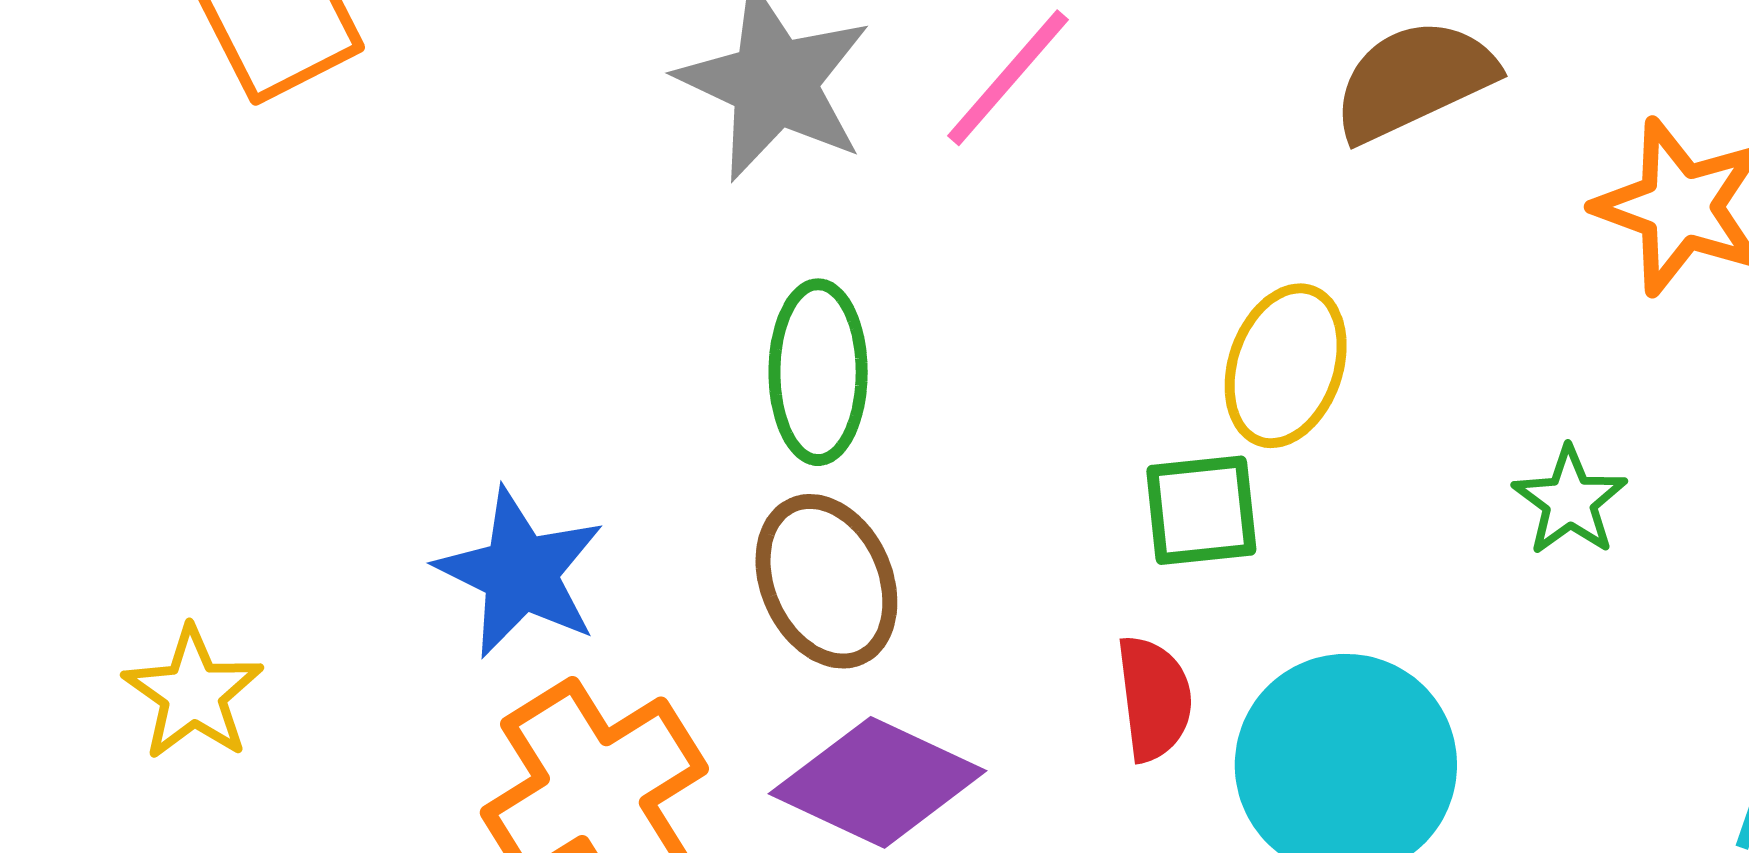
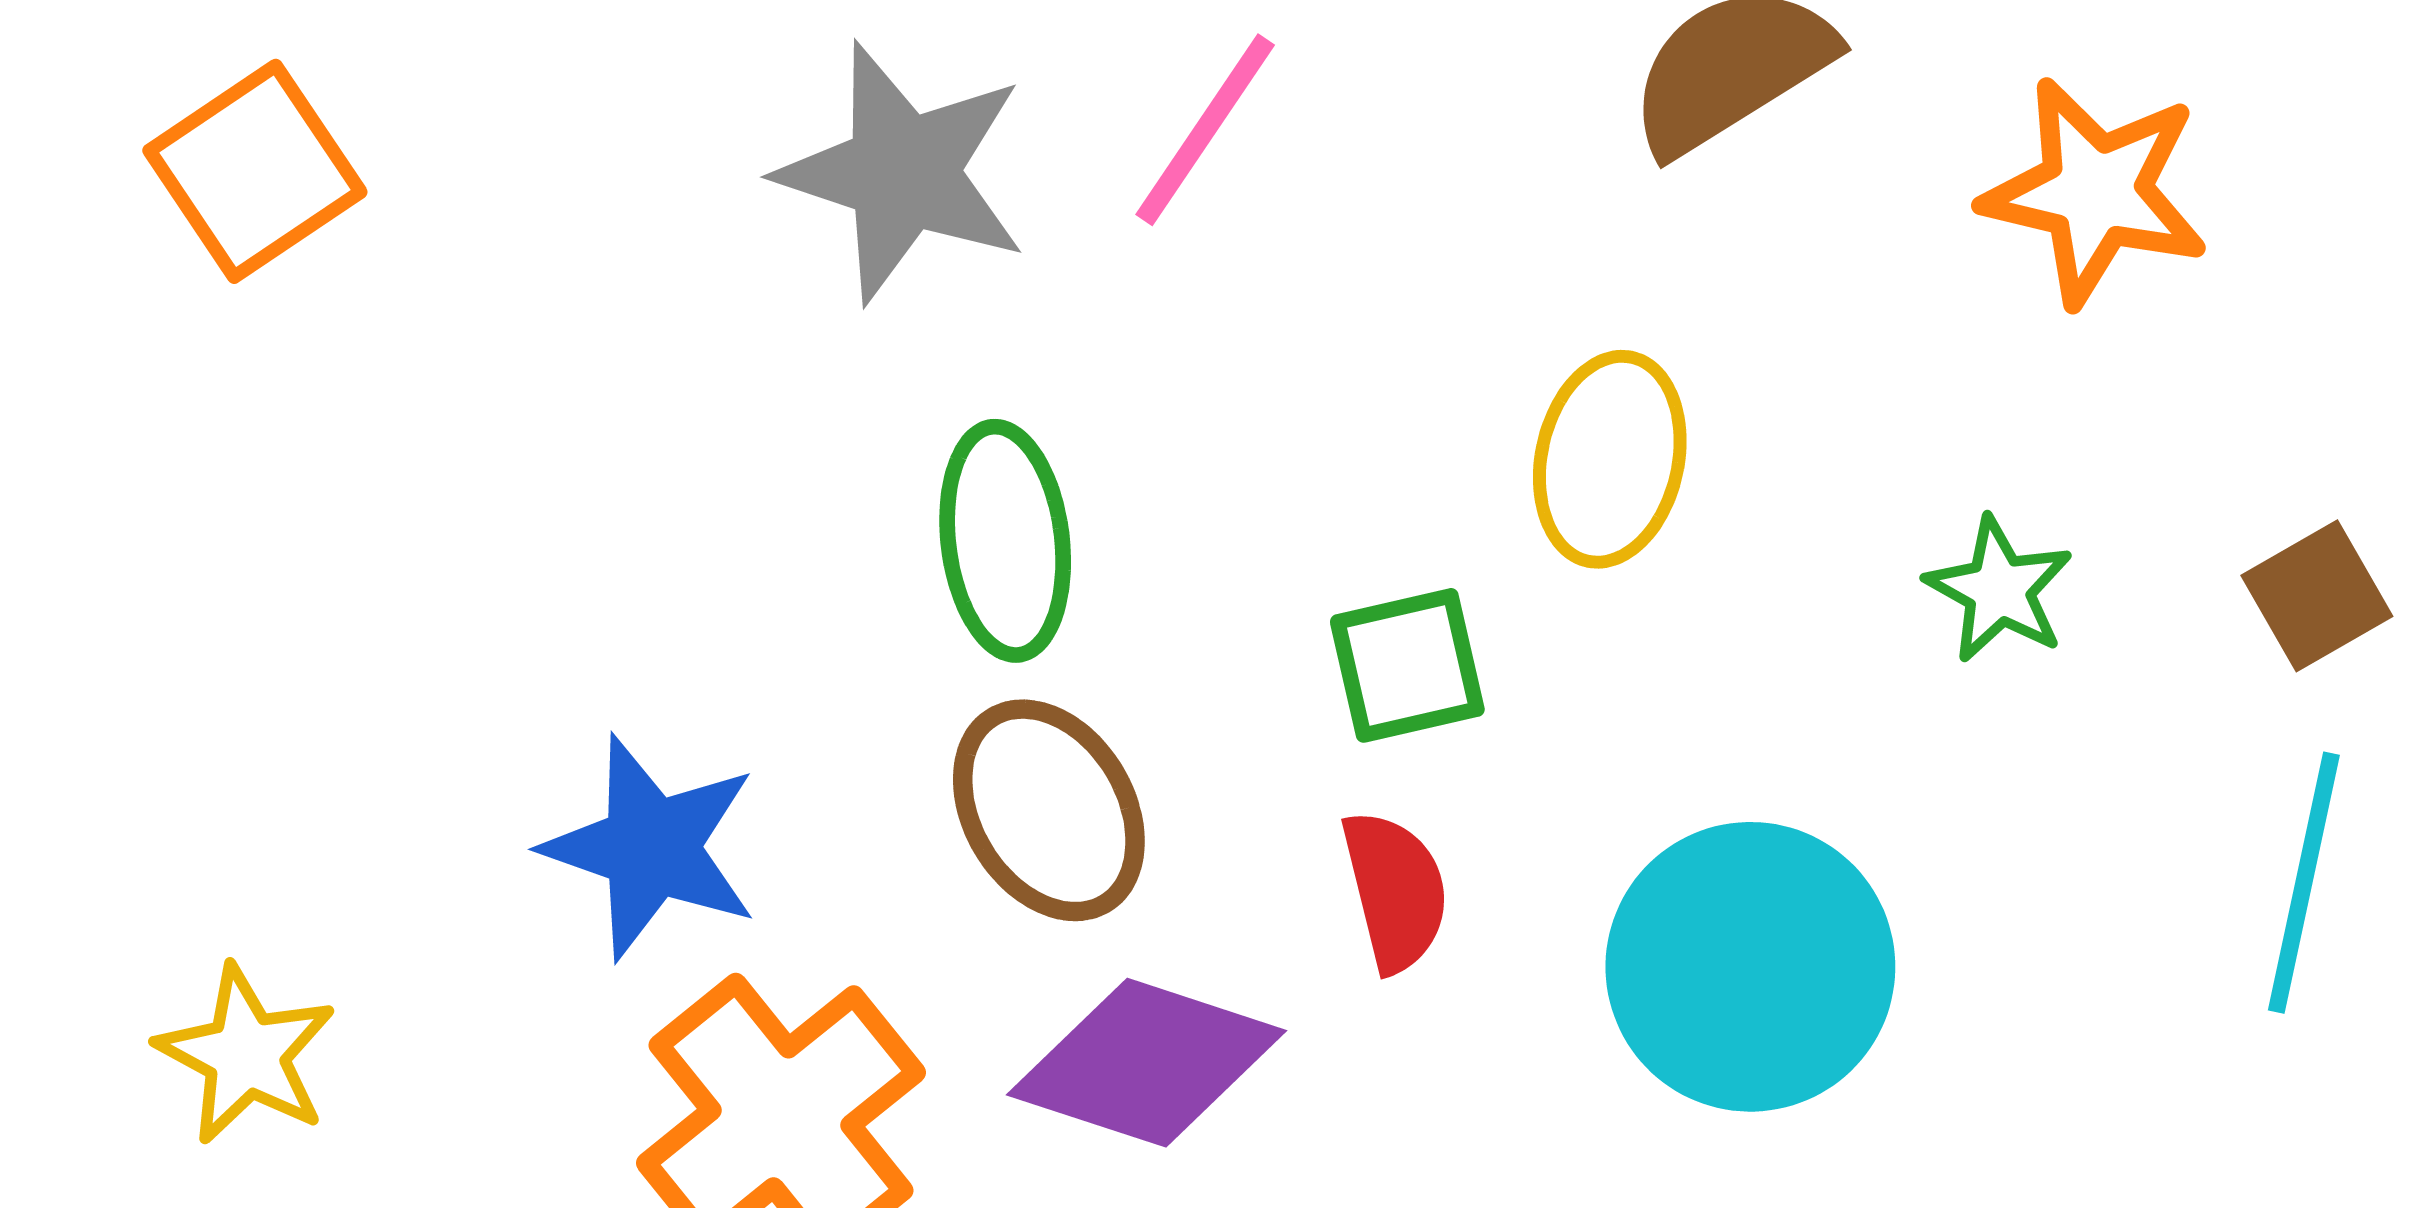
green square: (1201, 510) -> (1407, 665), moved
red semicircle: (1154, 698) -> (1395, 891), moved

